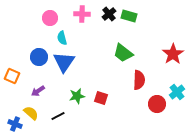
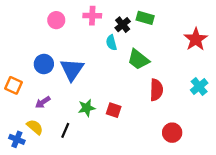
black cross: (109, 14) -> (123, 25), moved
cyan semicircle: (62, 38) -> (111, 43), moved
red star: (173, 54) -> (196, 39), moved
cyan cross: (177, 92) -> (199, 86), moved
red circle: (157, 104) -> (172, 133), moved
black line: (58, 116) -> (65, 130), turned -40

